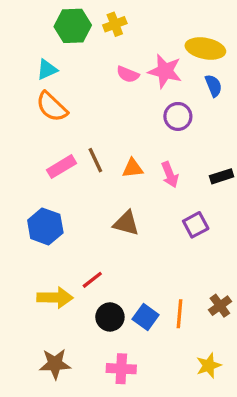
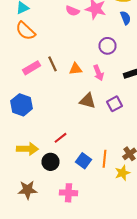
purple circle: (178, 116) -> (108, 46), moved
brown triangle: (126, 223) -> (88, 101), moved
red line: (92, 280) -> (60, 138), moved
black circle: (110, 317) -> (50, 162), moved
yellow star: (209, 366) -> (122, 173), moved

